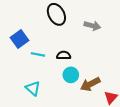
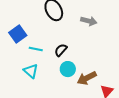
black semicircle: (64, 55) -> (61, 50), turned -48
cyan triangle: (33, 88) -> (31, 71), moved

